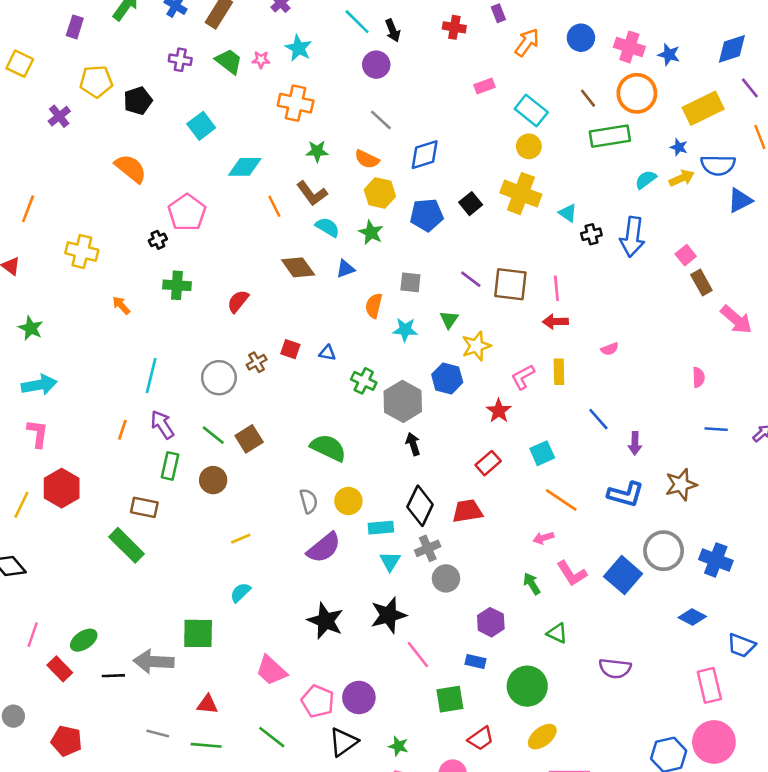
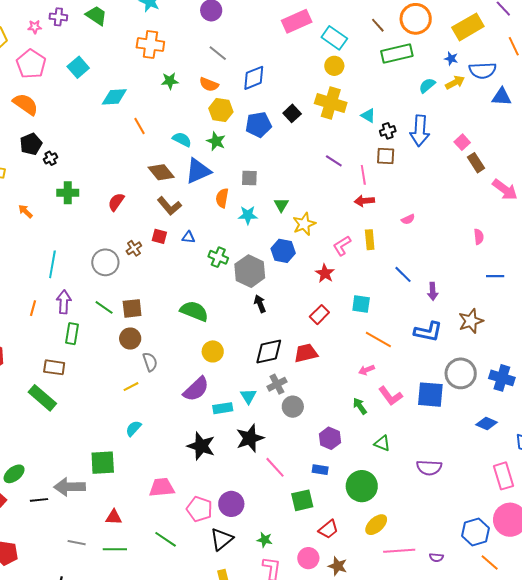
pink star: (261, 60) -> (35, 27), moved
pink rectangle: (485, 86) -> (297, 21), size x1.8
black pentagon: (138, 101) -> (31, 144), moved
brown L-shape: (312, 193) -> (169, 206), moved
blue triangle: (740, 200) -> (502, 97), turned 35
pink pentagon: (187, 213) -> (31, 64), moved
blue triangle: (345, 269) -> (198, 171), size x1.8
purple line: (471, 279) -> (334, 161), moved
brown square: (510, 284) -> (386, 156), moved, size x0.7
purple arrow: (162, 425) -> (64, 302), turned 40
brown square: (249, 439) -> (132, 308), turned 30
cyan square: (542, 453) -> (361, 304), turned 36
brown circle: (213, 480) -> (130, 339), moved
gray semicircle: (309, 501) -> (150, 362), moved
black diamond: (420, 506) -> (269, 351), turned 56
cyan rectangle: (381, 528) -> (223, 408), moved
blue square: (623, 575) -> (430, 395), turned -32
pink trapezoid: (271, 670) -> (162, 487), turned 136

